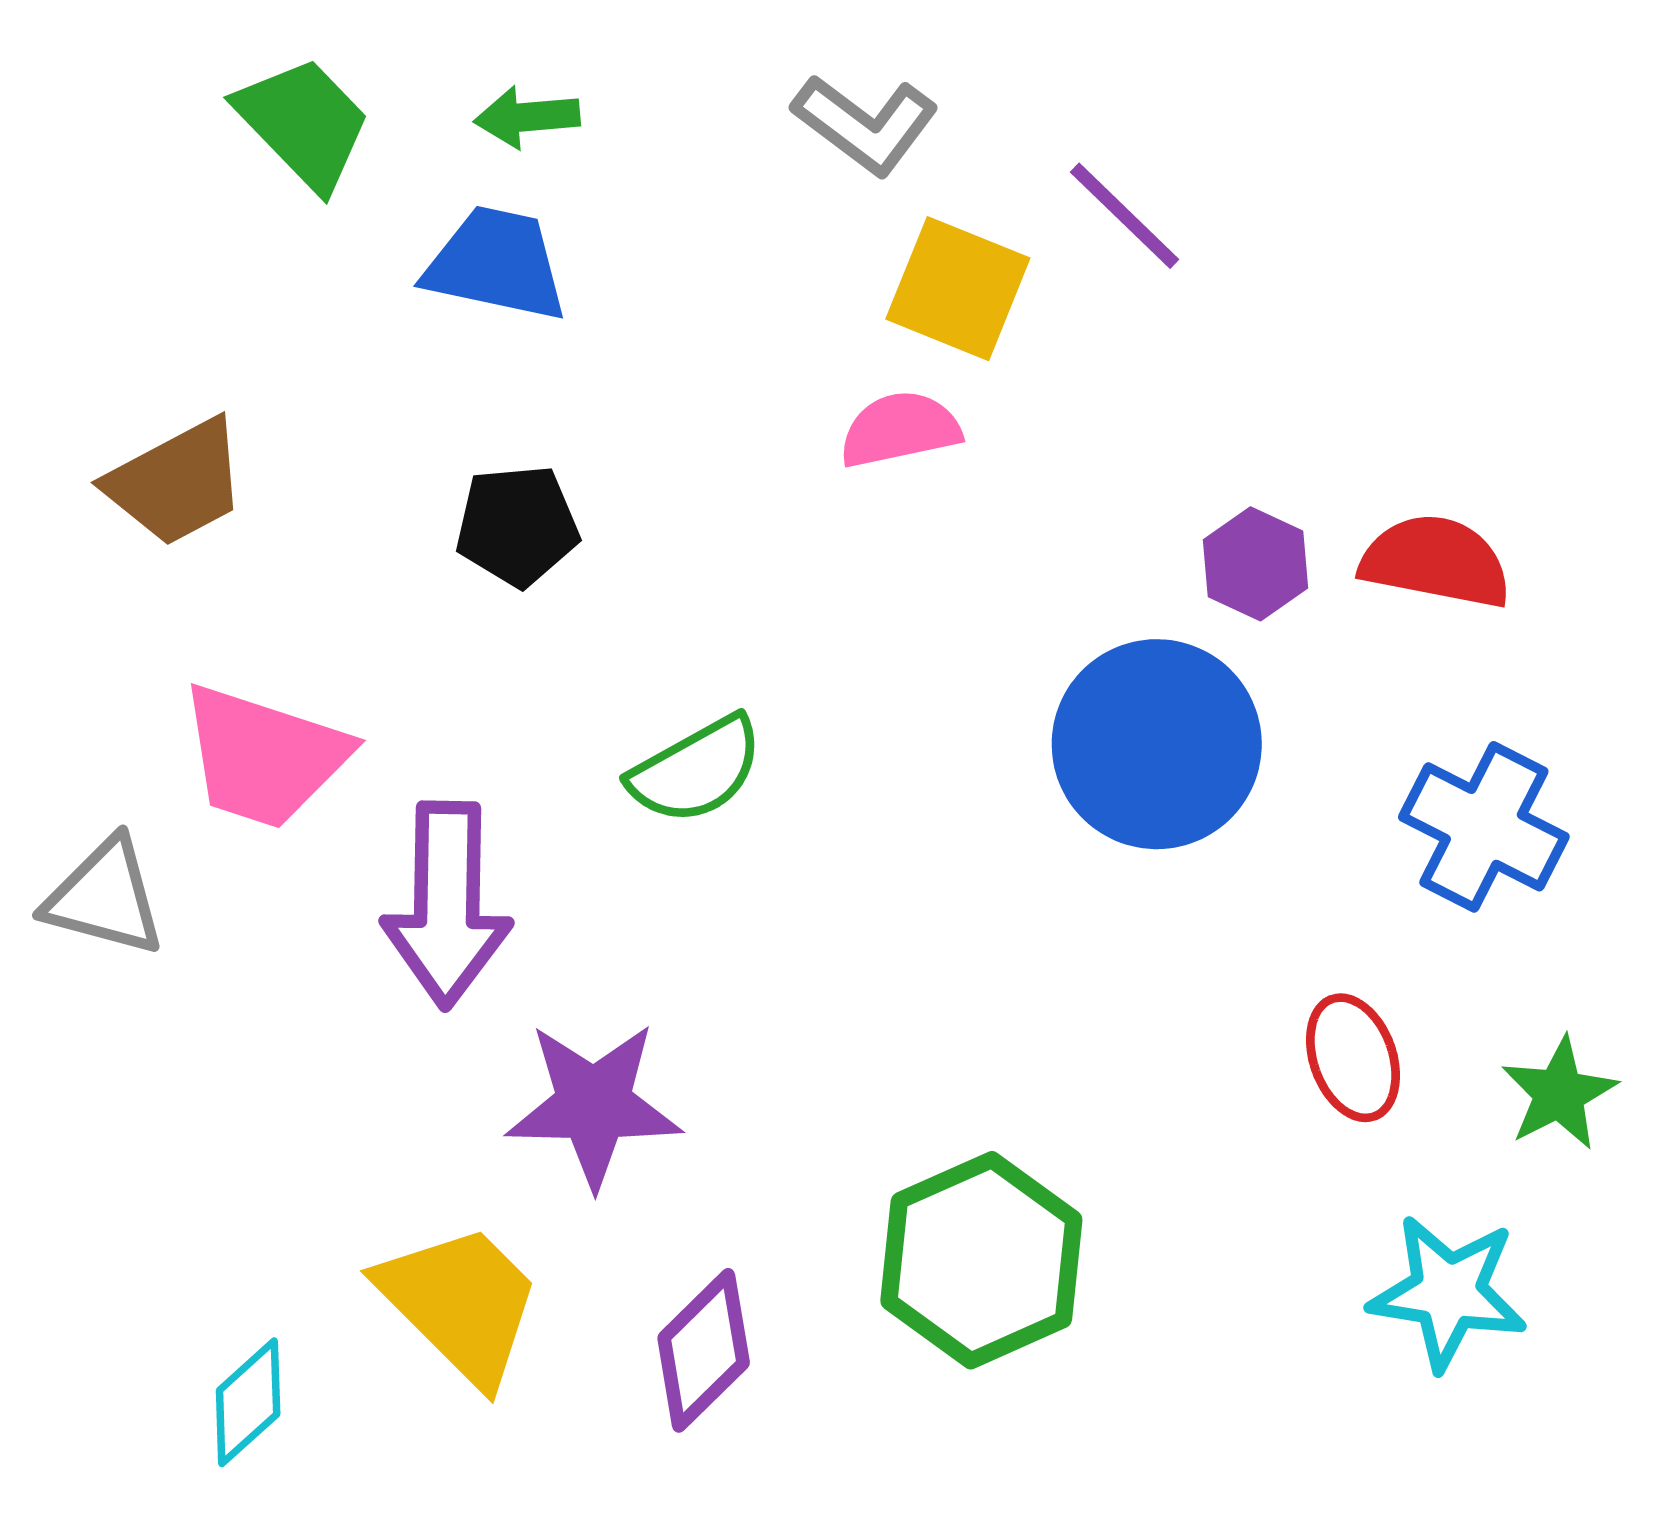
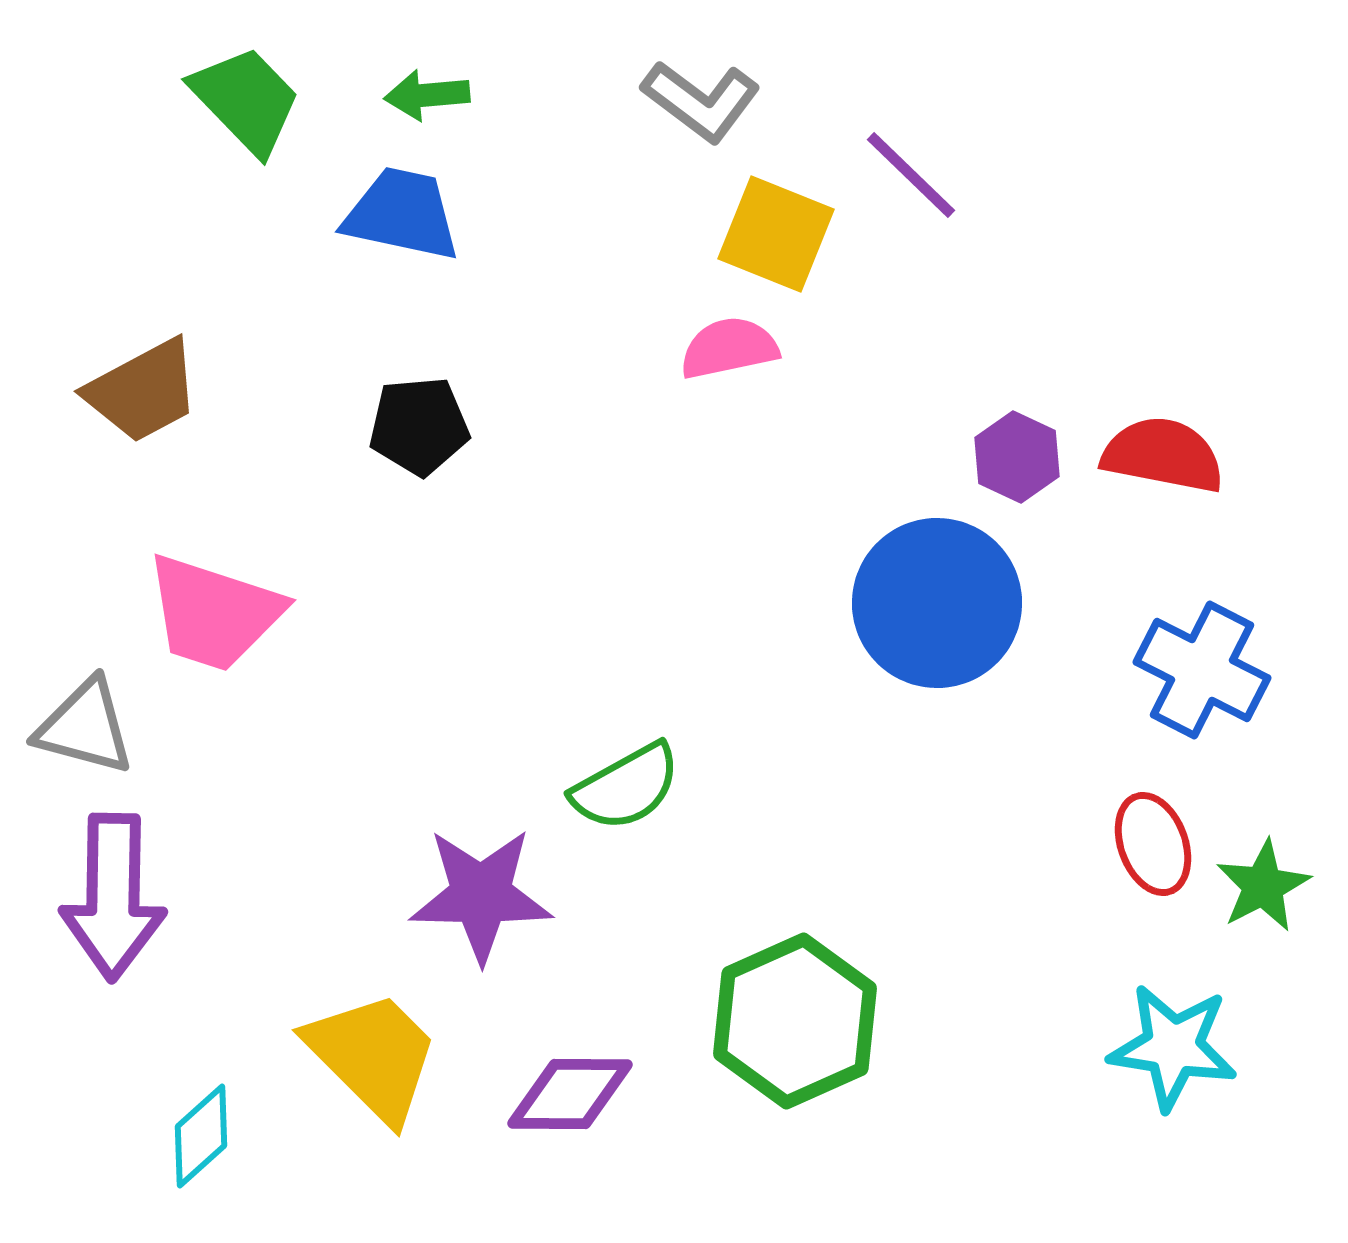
green semicircle: (696, 770) -> (626, 787), moved
purple arrow: (447, 905) -> (113, 897), moved
red ellipse: (1353, 1058) -> (1153, 844), moved
purple diamond: (704, 1350) -> (570, 1094), turned 45

